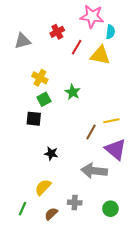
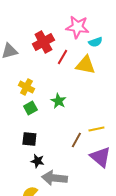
red cross: (57, 32) -> (43, 42), size x1.5
cyan semicircle: (110, 32) -> (95, 42), turned 64
black square: (34, 119) -> (29, 139), moved
gray arrow: (94, 171) -> (54, 178), moved

